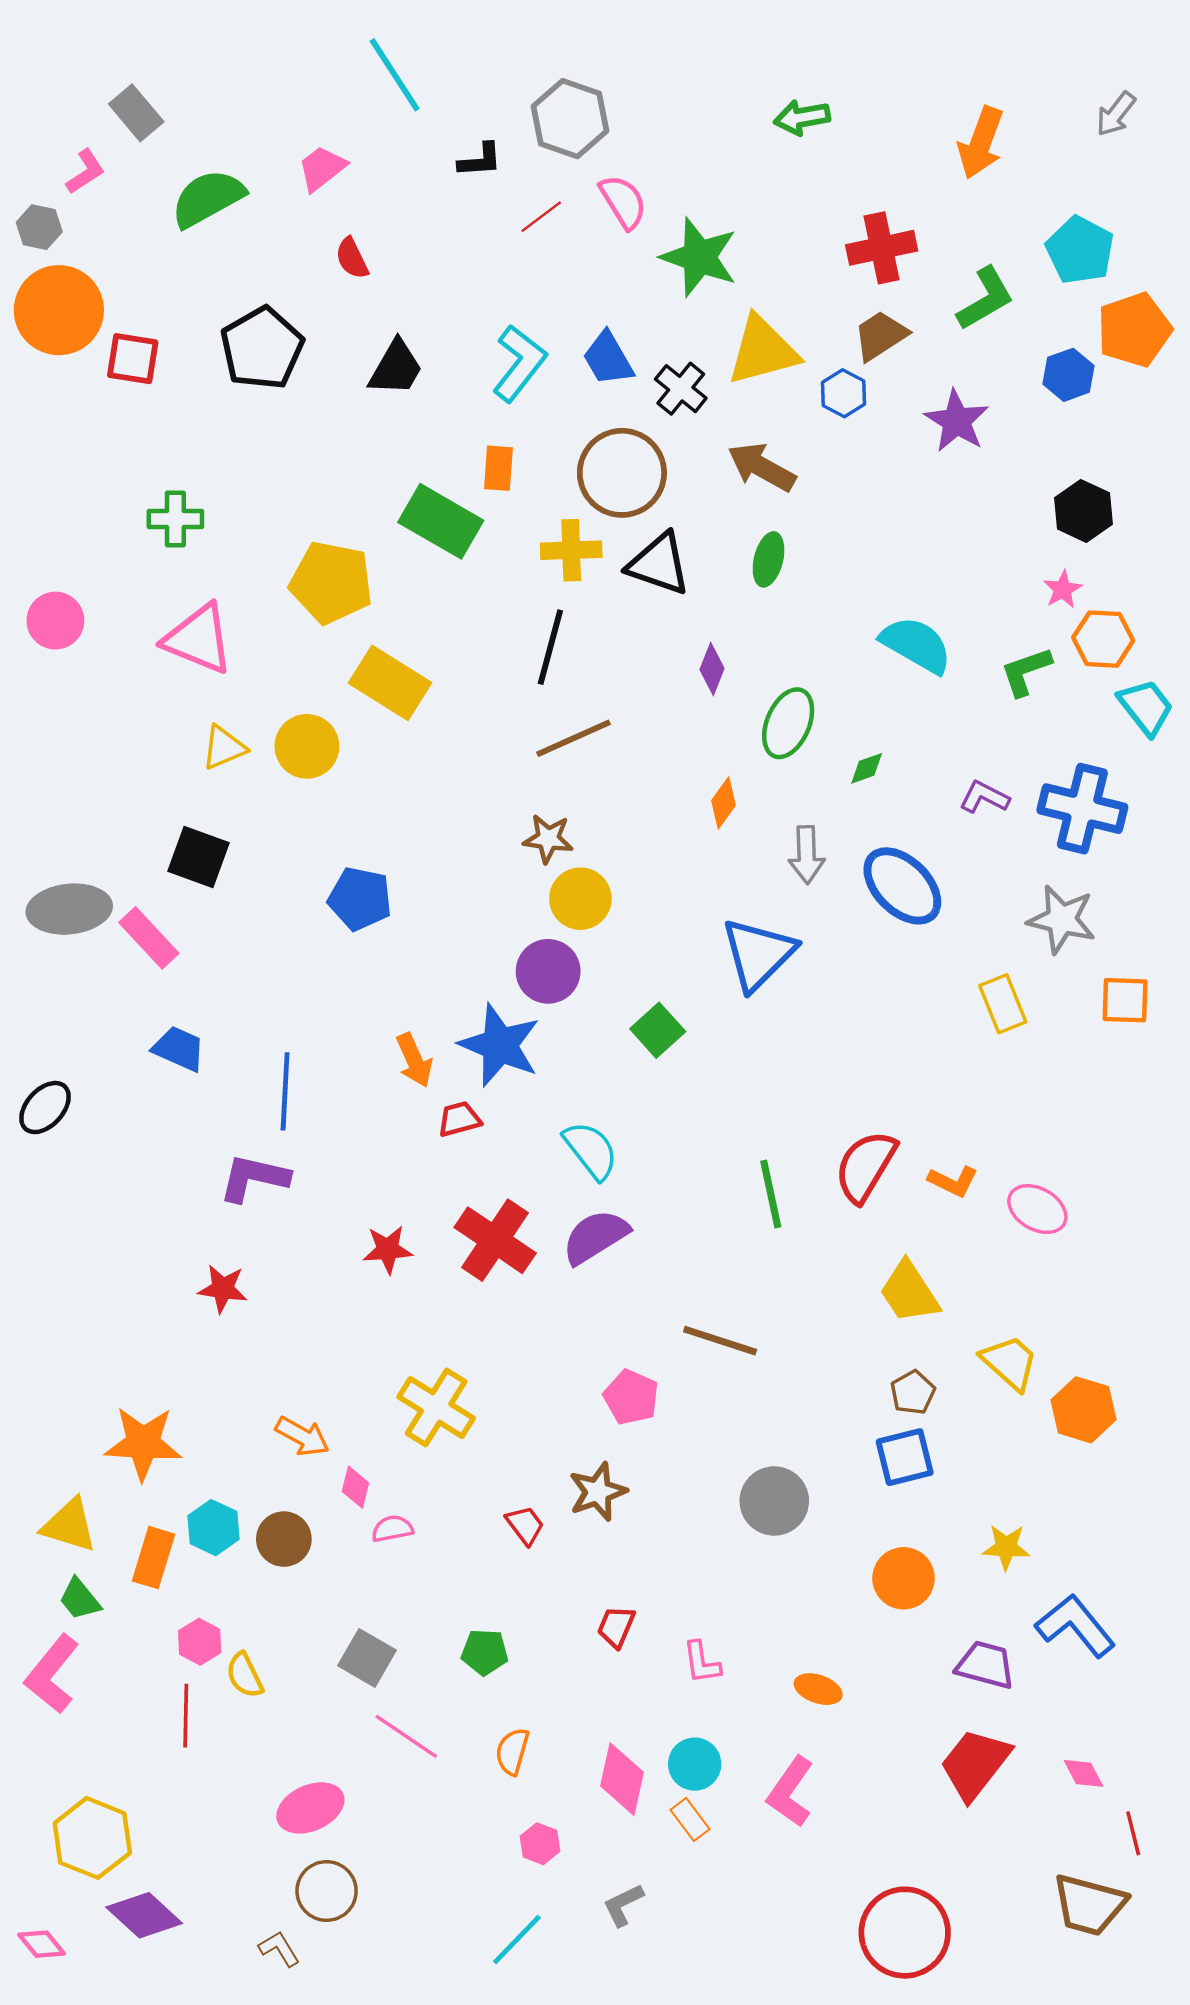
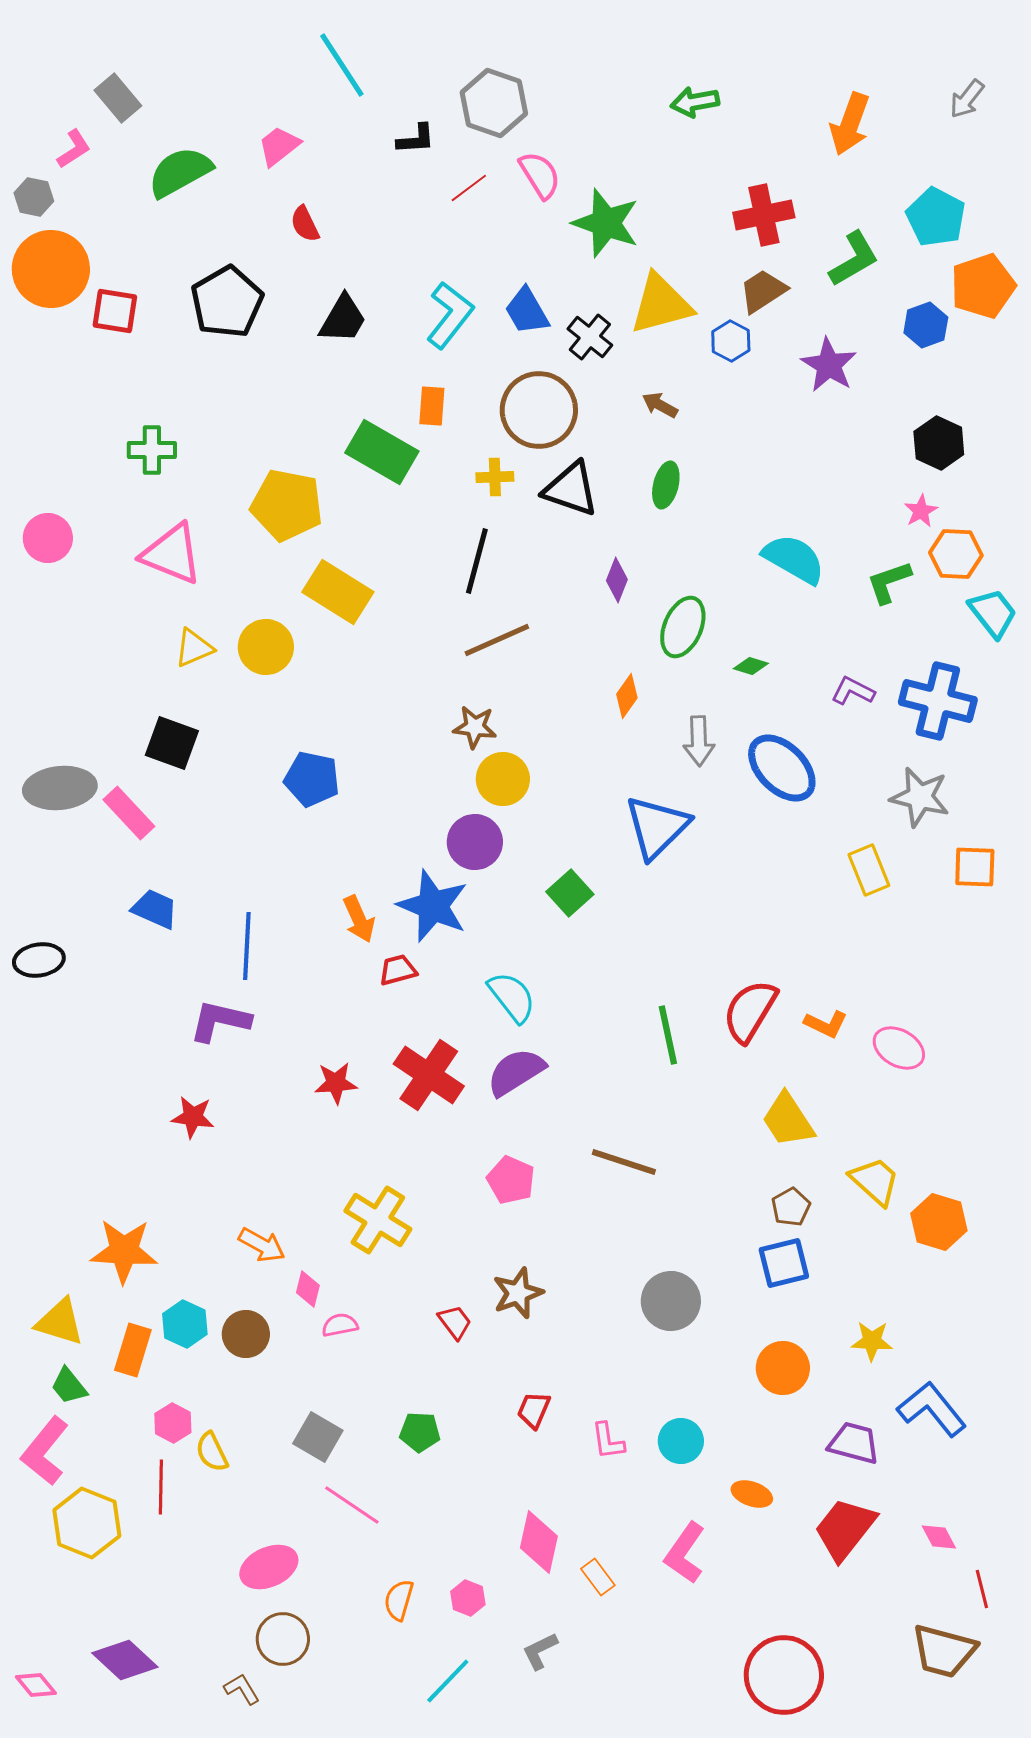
brown arrow: (762, 467) -> (660, 405), size x0.6
yellow cross: (571, 550) -> (495, 477), size x0.7
green diamond: (867, 768) -> (751, 666), turned 36
black ellipse: (45, 1108) -> (39, 960), turned 39
pink pentagon: (631, 1397) -> (511, 1180), moved
orange ellipse: (818, 1689) -> (752, 1494), moved
orange semicircle: (512, 1751) -> (399, 1600), moved
cyan circle: (695, 1764) -> (681, 1441), moved
yellow hexagon: (92, 1838) -> (87, 1523), moved

